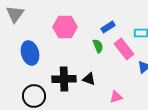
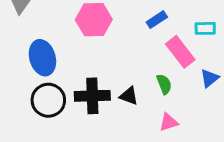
green semicircle: (98, 46) -> (164, 84), moved
black circle: (34, 96) -> (48, 100), moved

